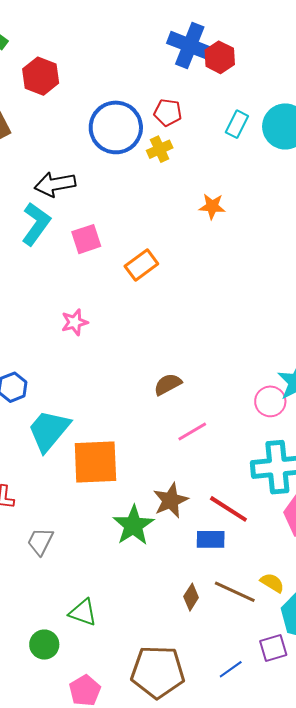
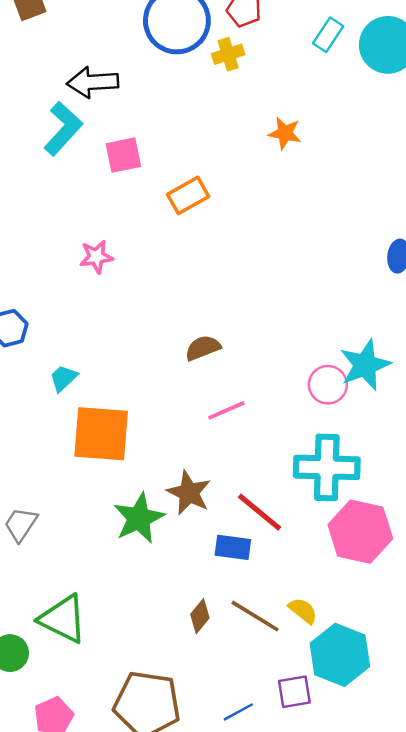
cyan trapezoid: (49, 431) -> (63, 378), moved, size x0.5
brown star: (171, 500) -> (189, 493), turned -30
green triangle: (83, 612) -> (63, 619), size x1.4

